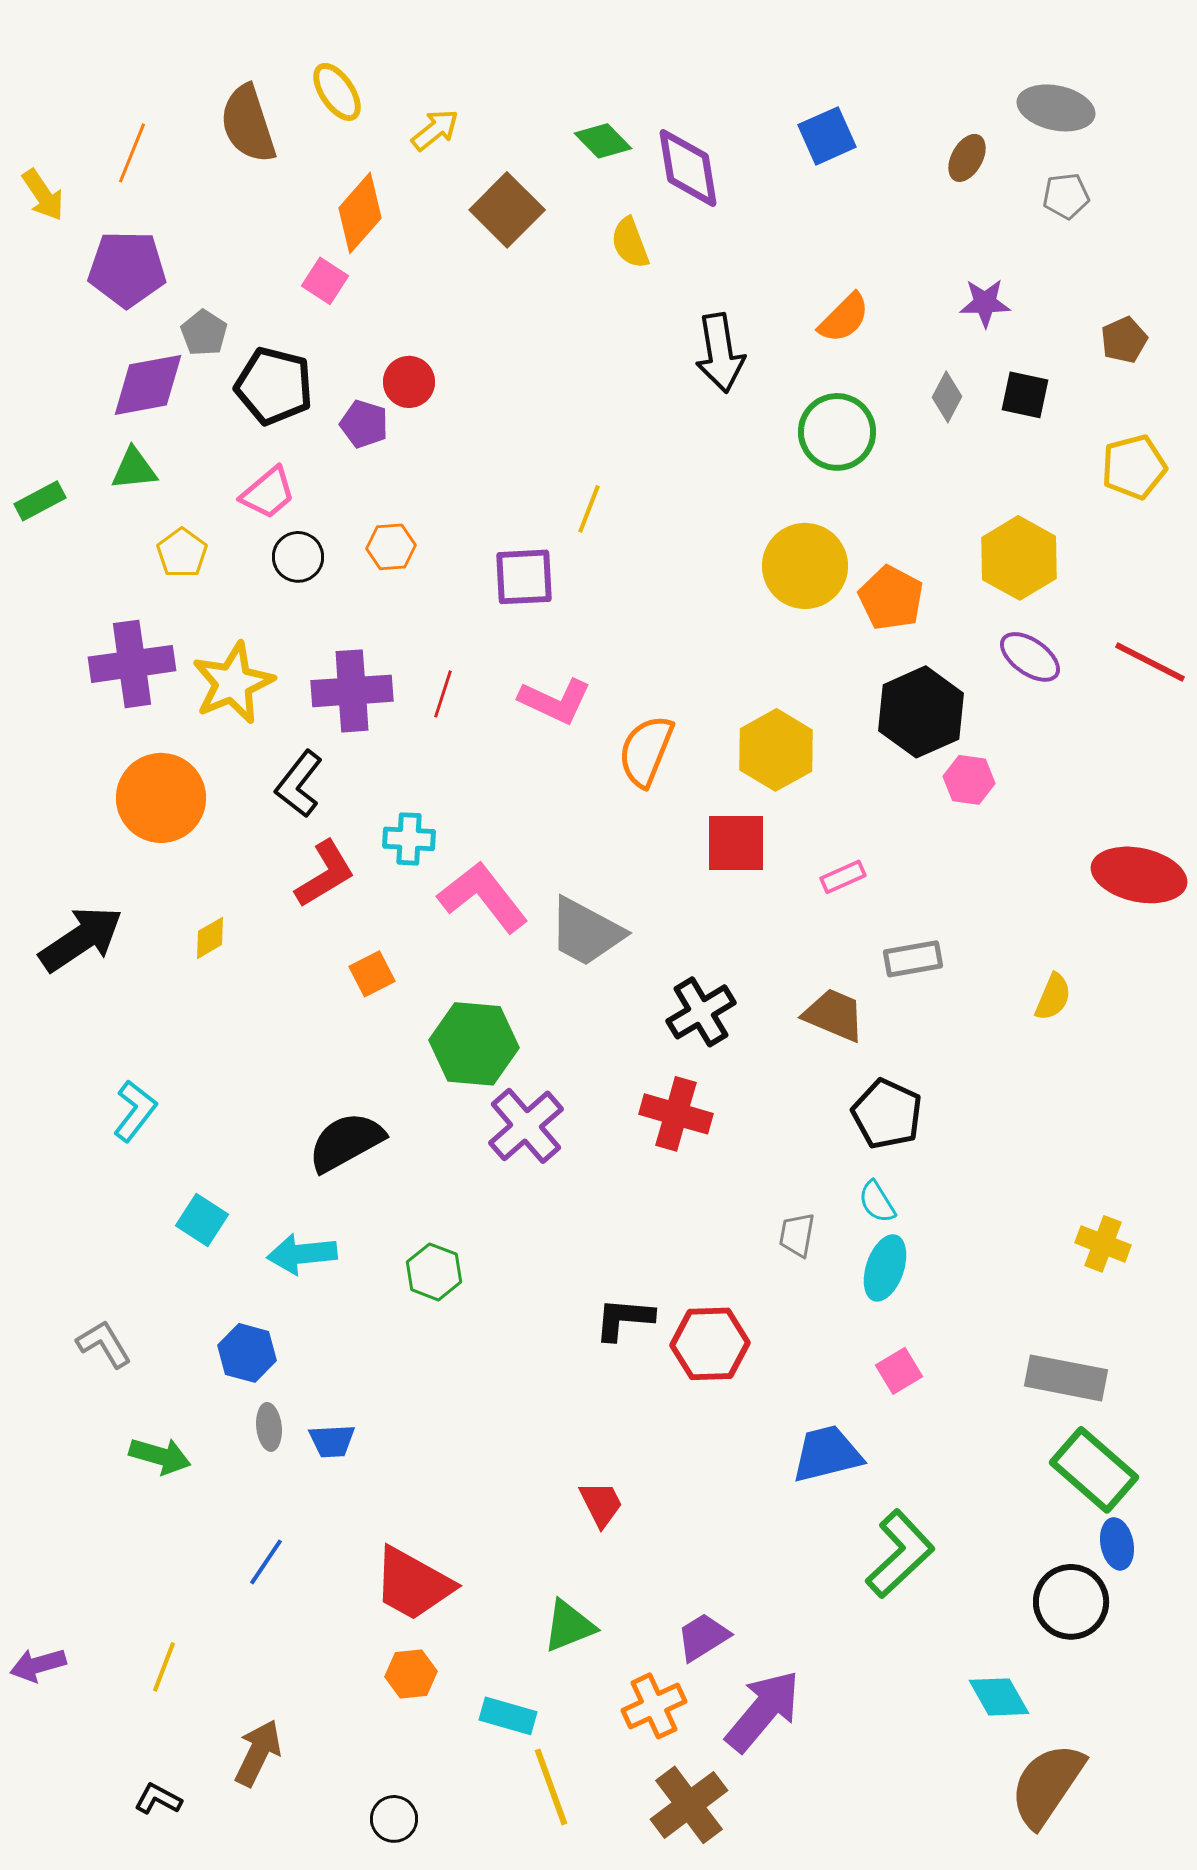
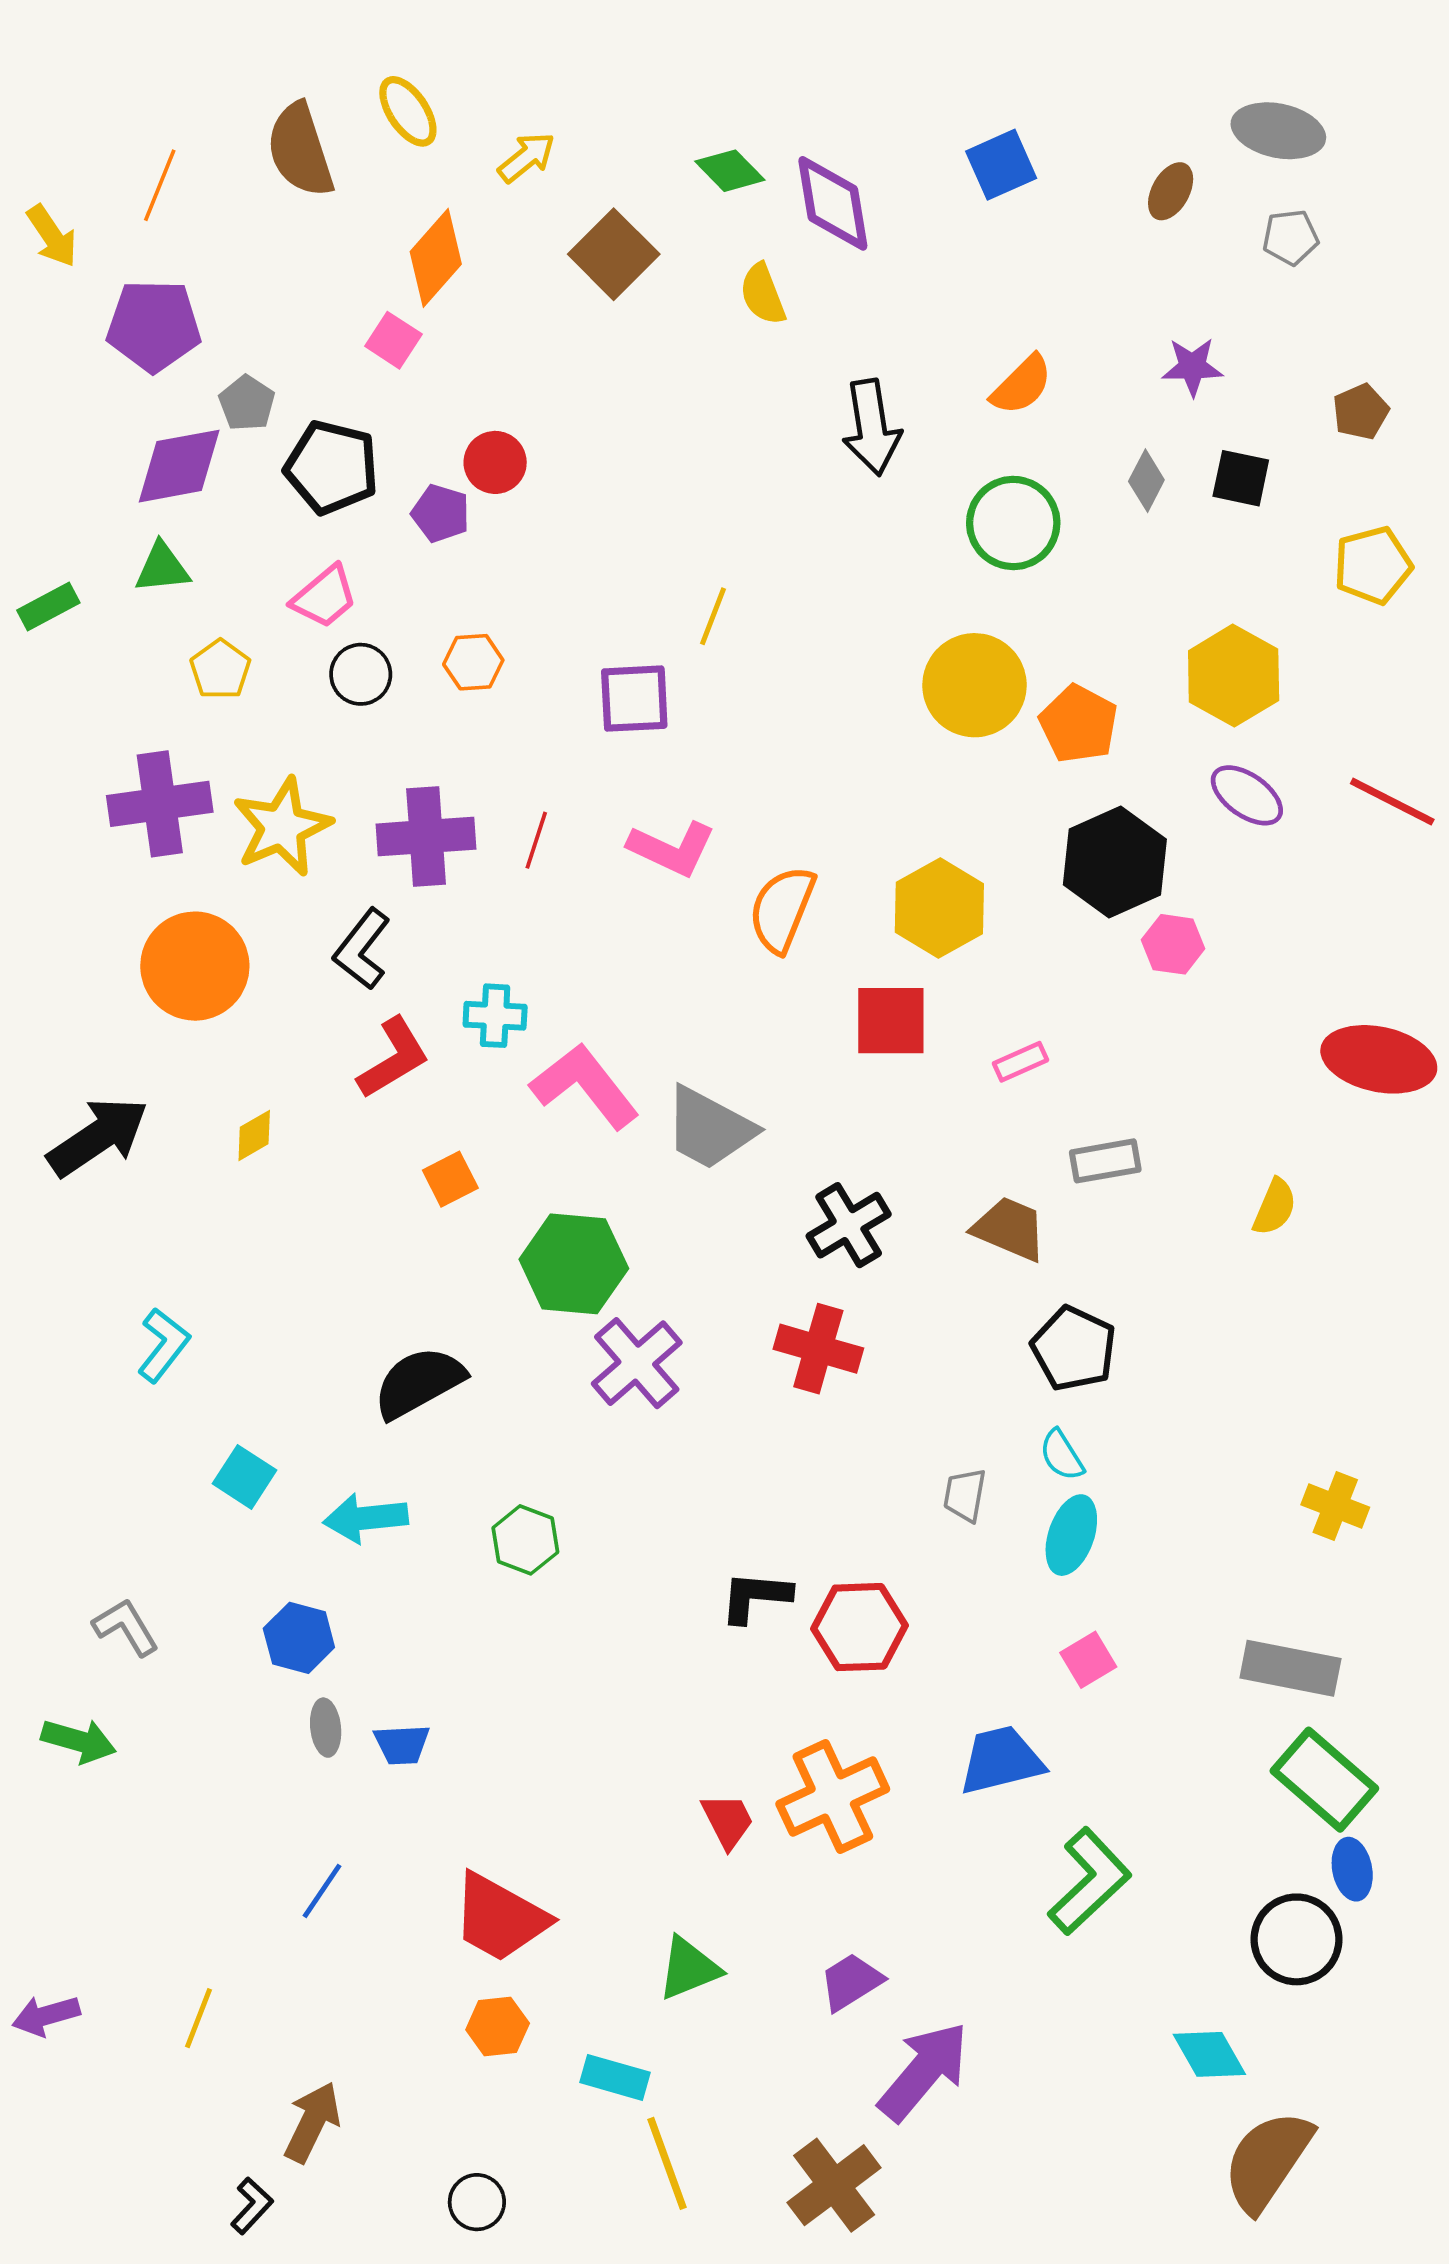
green arrow: (160, 1456) -> (79, 1741), moved
orange cross: (654, 1706) -> (833, 1797), moved, size x1.4
black L-shape: (158, 1799) -> (252, 2206), moved, turned 105

